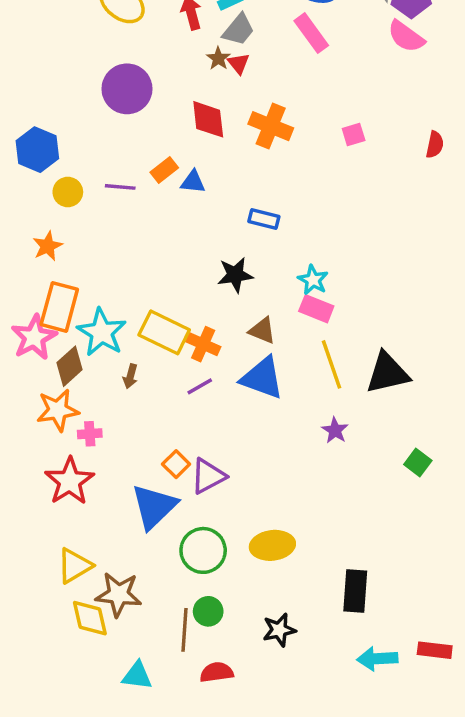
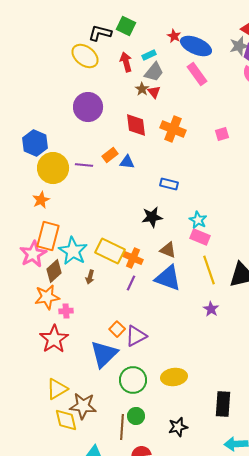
yellow circle: (68, 192) -> (53, 168), size x1.8
purple line: (200, 386) -> (131, 283), turned -35

